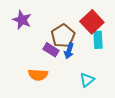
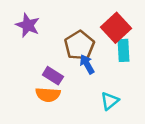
purple rectangle: (51, 50) -> (53, 76), moved
blue arrow: (69, 51) -> (87, 64), turned 133

